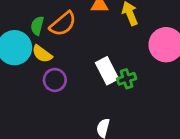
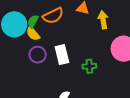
green semicircle: (37, 26) -> (33, 21), moved
white rectangle: (107, 71) -> (62, 55), moved

